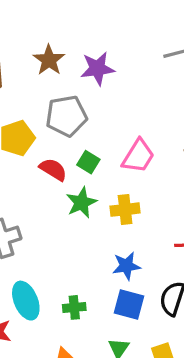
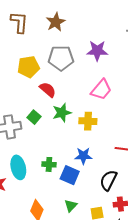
purple star: (97, 68) -> (97, 51), moved
green square: (88, 162) -> (34, 117), moved
blue square: (129, 304) -> (70, 175), moved
green cross: (74, 307) -> (49, 164), moved

